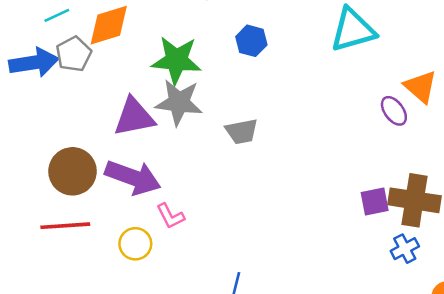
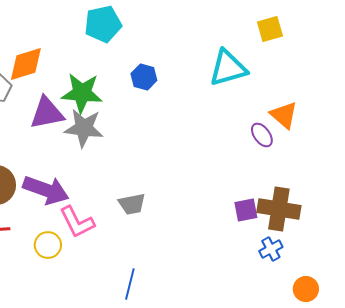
purple triangle: (134, 117) -> (47, 113), moved
gray trapezoid: (242, 131) -> (132, 204), moved
pink L-shape: (170, 216) -> (77, 222), size x1.5

